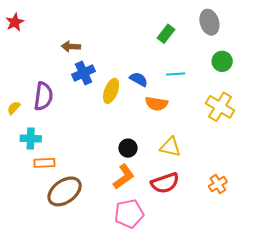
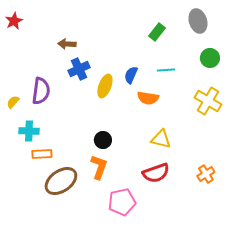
blue semicircle: (139, 79) -> (131, 75), turned -96
black circle: (128, 148) -> (103, 140), moved
orange L-shape: (124, 177) -> (99, 167), moved, turned -35

